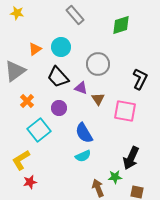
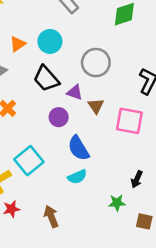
purple circle: (59, 108) -> (59, 117), moved
cyan square: (39, 130) -> (29, 161), moved
black arrow: (131, 158) -> (137, 179), size x0.6
brown arrow: (98, 188) -> (51, 216), moved

